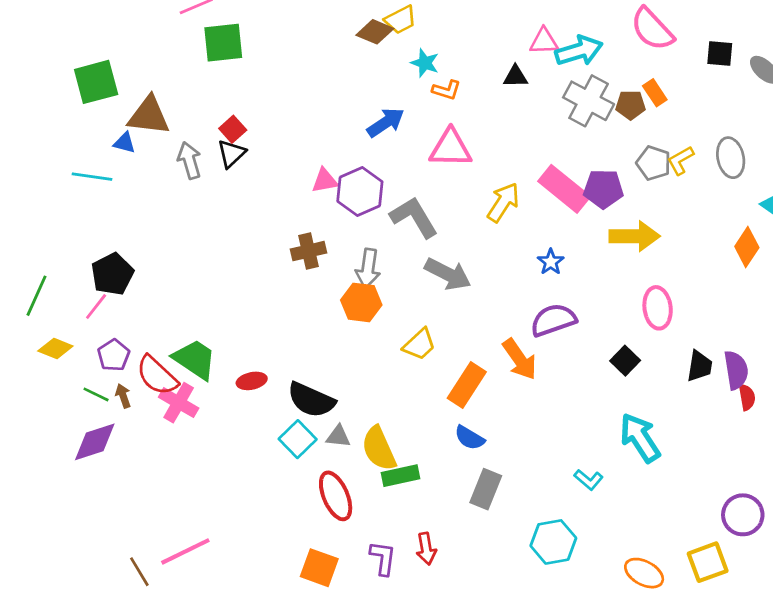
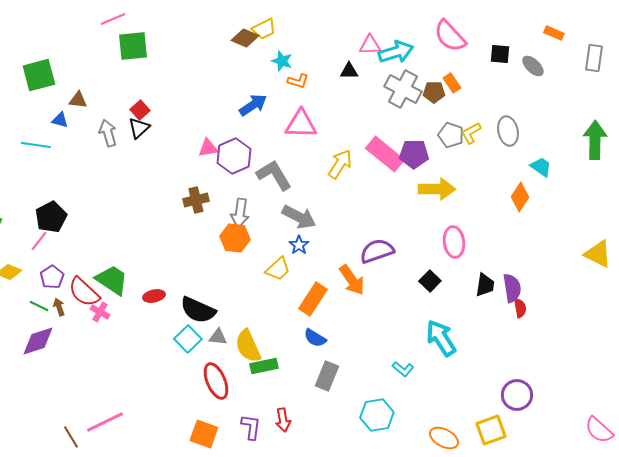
brown triangle: (149, 116) -> (78, 100), size x0.6
blue star: (551, 262) -> (299, 245), moved
pink cross: (179, 403) -> (100, 312), size x0.7

